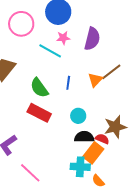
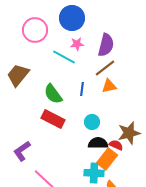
brown line: (111, 72) -> (105, 68), moved
orange triangle: (95, 80) -> (109, 86), turned 35

